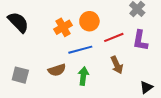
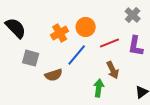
blue line: (80, 50) -> (77, 55), turned -35
gray square: (20, 75) -> (31, 58), moved
green arrow: (83, 76) -> (99, 88), moved

